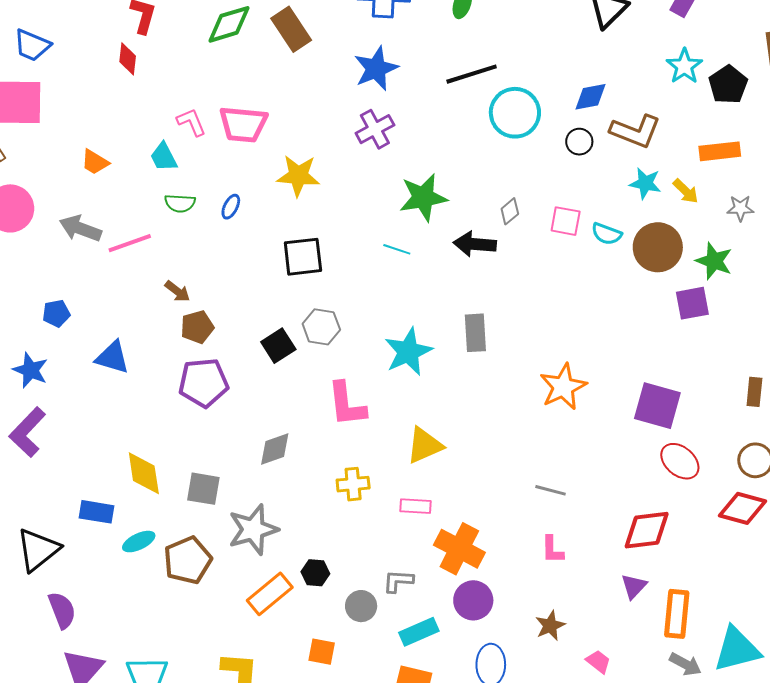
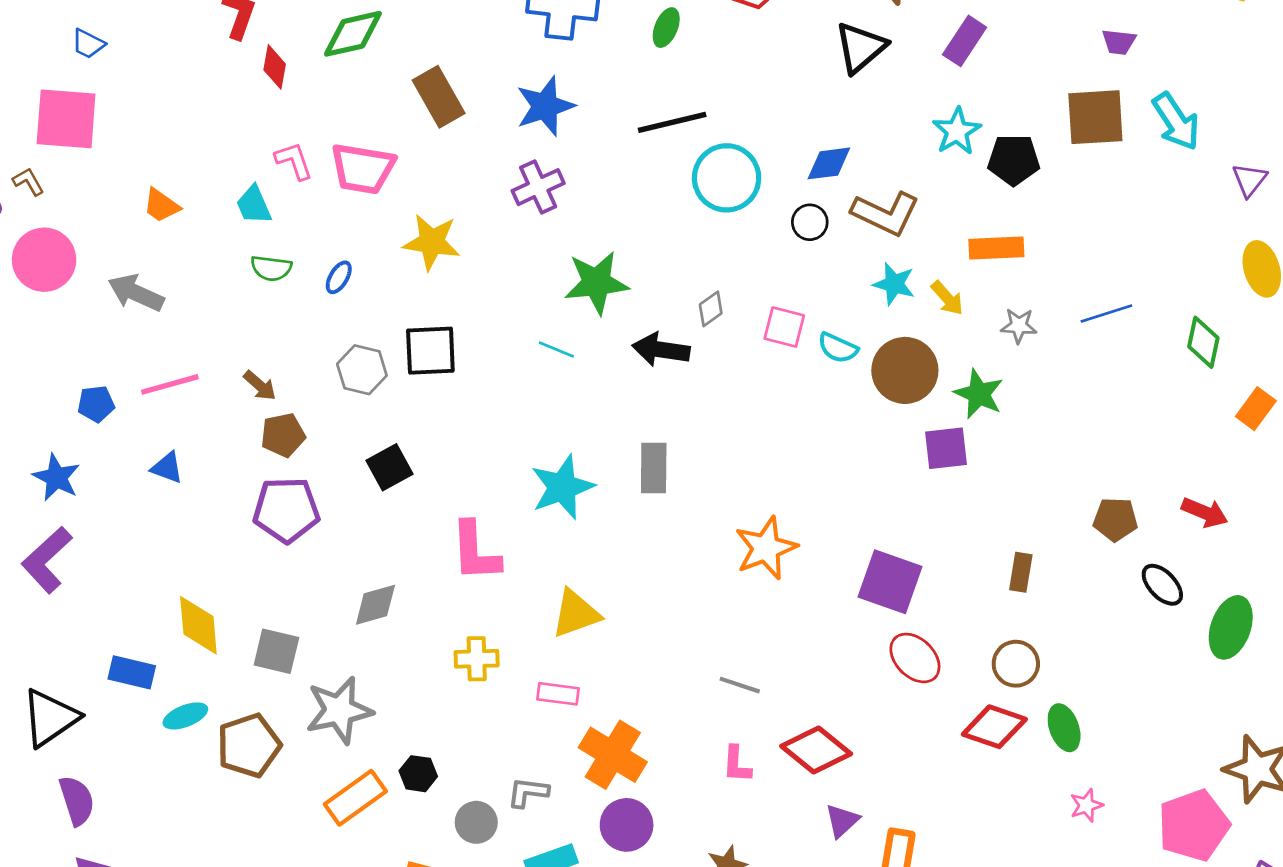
brown rectangle: (291, 29) -> (439, 97), moved
blue trapezoid: (32, 45) -> (88, 44), size x0.7
red diamond: (128, 59) -> (275, 67), moved
black pentagon: (728, 85) -> (1014, 160), turned 30
pink line: (130, 243) -> (170, 384), moved
gray hexagon: (321, 327) -> (362, 370), moved
blue triangle: (112, 357) -> (167, 468), size x0.7
red diamond: (647, 530) -> (816, 750), moved, turned 42

